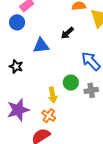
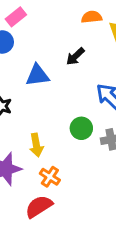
yellow arrow: (53, 95) -> (36, 145), moved

